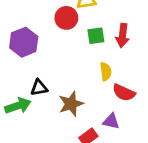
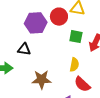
purple hexagon: (24, 42) -> (36, 23), moved
black triangle: (39, 88) -> (24, 49), moved

